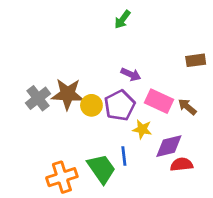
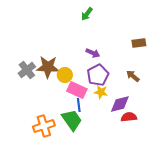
pink rectangle: (159, 101) -> (77, 90), moved
purple pentagon: (120, 105) -> (98, 75), moved
blue line: (124, 156) -> (79, 105), moved

